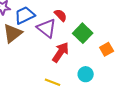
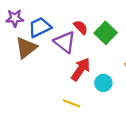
green square: (83, 33) -> (106, 33), moved
cyan circle: (86, 74) -> (103, 83), moved

